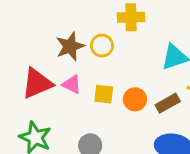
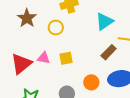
brown star: (70, 46) -> (27, 18), moved
orange circle: (135, 99) -> (91, 82), moved

